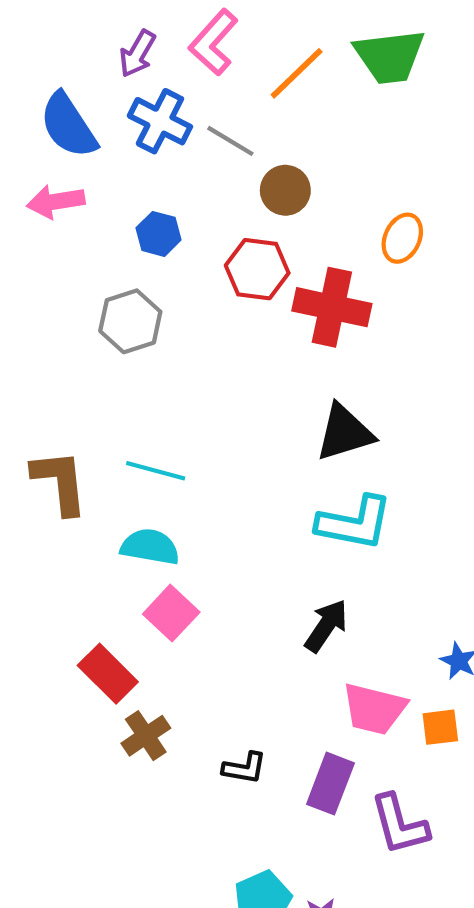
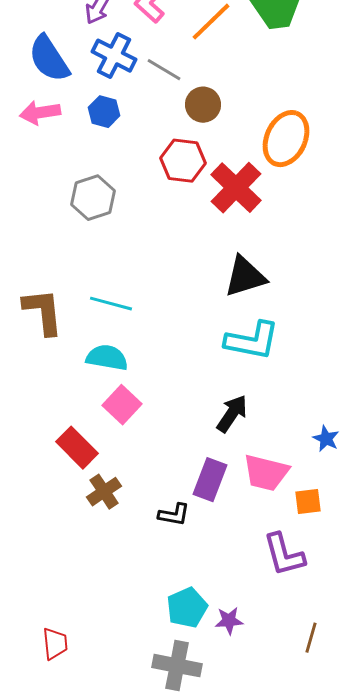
blue hexagon: (159, 234) -> (104, 112), moved
orange ellipse: (402, 238) -> (286, 139), size x1.6
red cross: (332, 307) -> (236, 188), turned 32
orange square: (440, 727) -> (308, 502), moved
purple rectangle: (330, 784) -> (210, 480), moved

